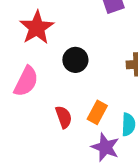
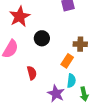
orange rectangle: (97, 112) -> (67, 61), moved

